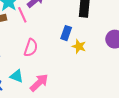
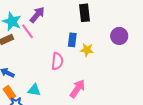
pink semicircle: (31, 48) -> (57, 61), moved
pink arrow: (39, 83) -> (77, 89), moved

